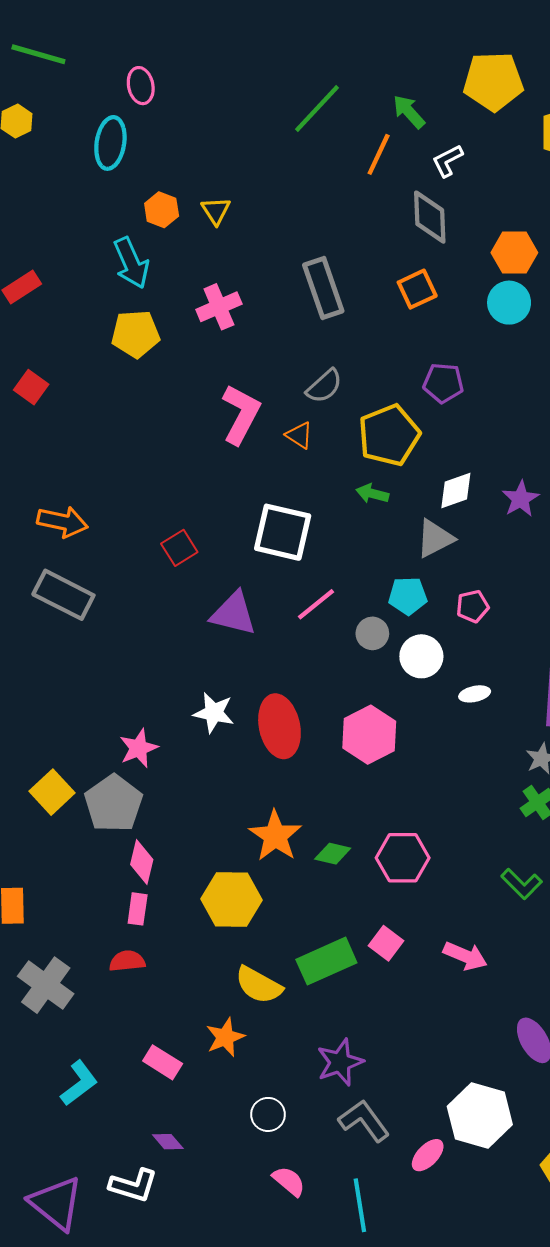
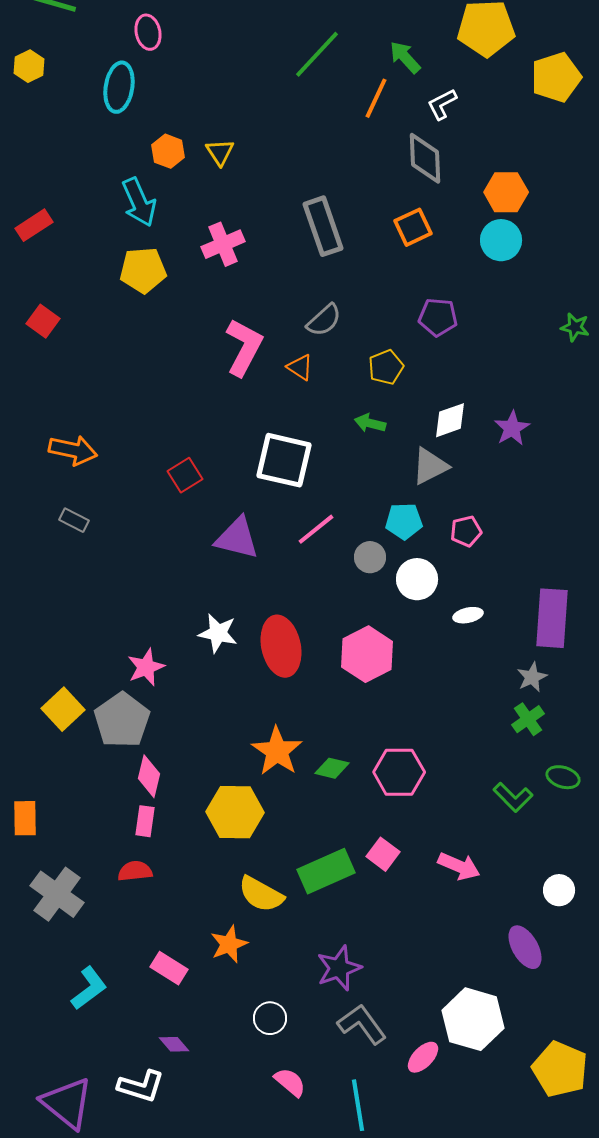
yellow pentagon: (389, 435) -> (386, 367), size x0.6
gray rectangle: (63, 595) -> (74, 520), size x0.5

